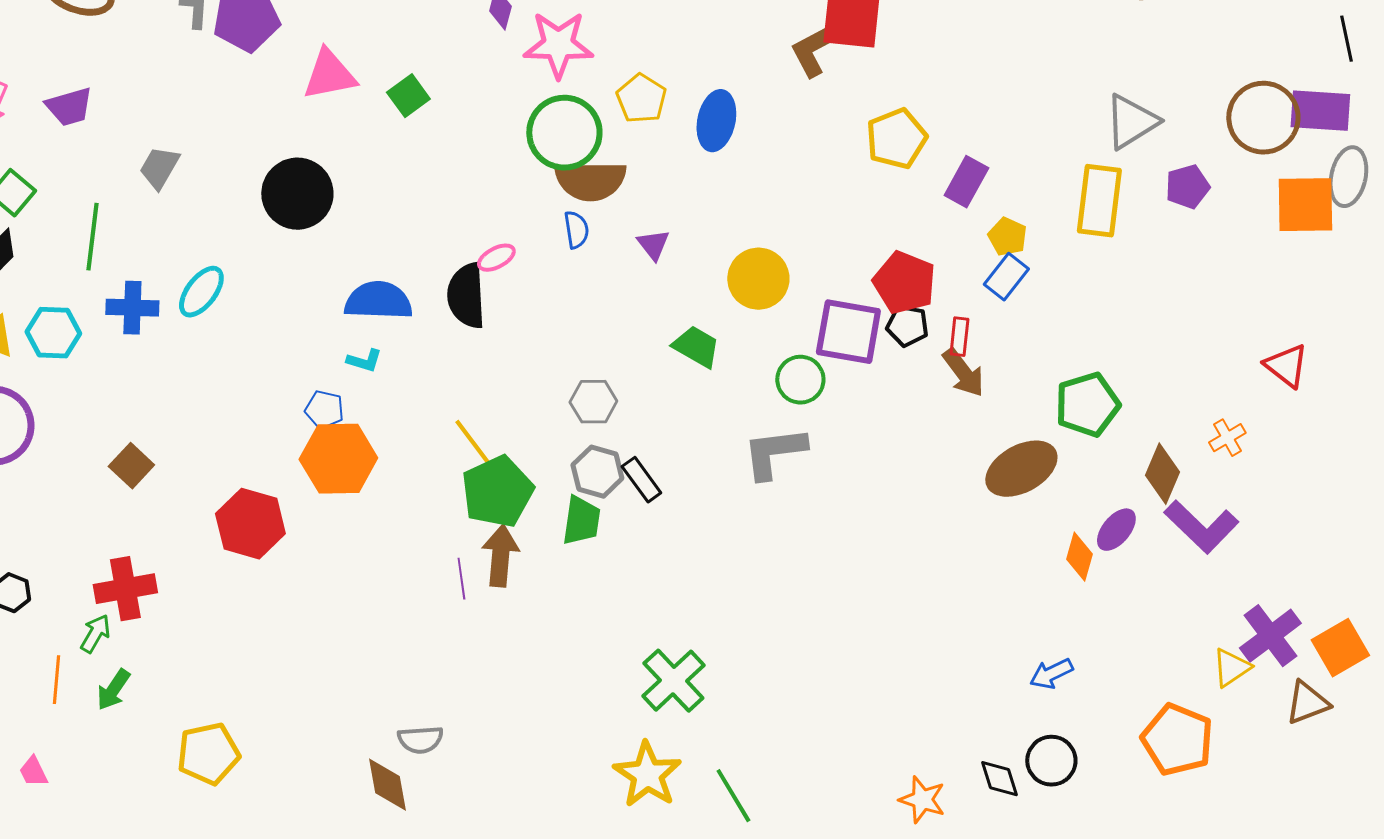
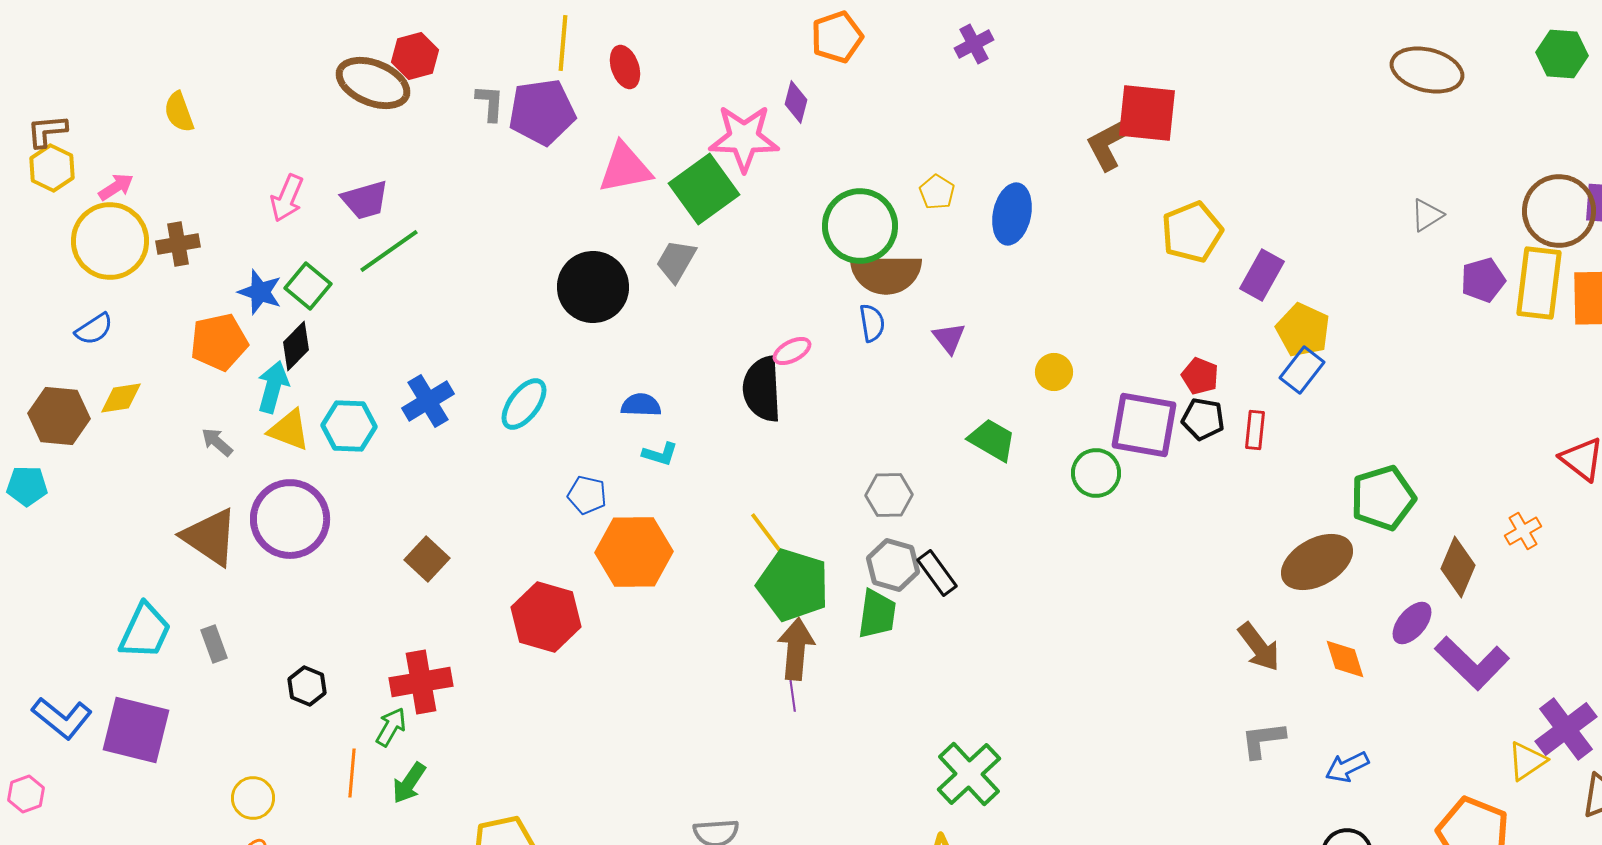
pink star: (558, 45) -> (744, 138), moved
green square: (408, 96) -> (704, 189), size x1.6
yellow pentagon: (641, 99) -> (937, 192), size x0.7
gray triangle: (1131, 122) -> (1427, 215), size x0.6
gray trapezoid: (159, 168) -> (676, 261), moved
yellow rectangle: (1099, 201) -> (1539, 283), moved
green line: (92, 237) -> (389, 251), moved, turned 48
yellow pentagon: (1007, 237) -> (1303, 330), size x1.4
yellow circle: (758, 279) -> (1054, 372), size x0.6
red pentagon: (904, 283) -> (1200, 376), size x0.6
cyan ellipse: (201, 292) -> (524, 404), moved
blue semicircle: (378, 301) -> (641, 405), moved, size x0.6
blue cross: (132, 308) -> (428, 401), turned -33
brown arrow: (963, 373) -> (1259, 647), moved
blue pentagon: (324, 410) -> (587, 495), moved
gray L-shape: (774, 453) -> (1263, 740), moved, size x0.7
green pentagon: (497, 492) -> (793, 585), turned -30
purple L-shape: (1201, 527) -> (1472, 663), moved
orange diamond: (1079, 557) -> (1345, 659), moved, turned -33
purple line: (461, 579) -> (792, 691), moved

